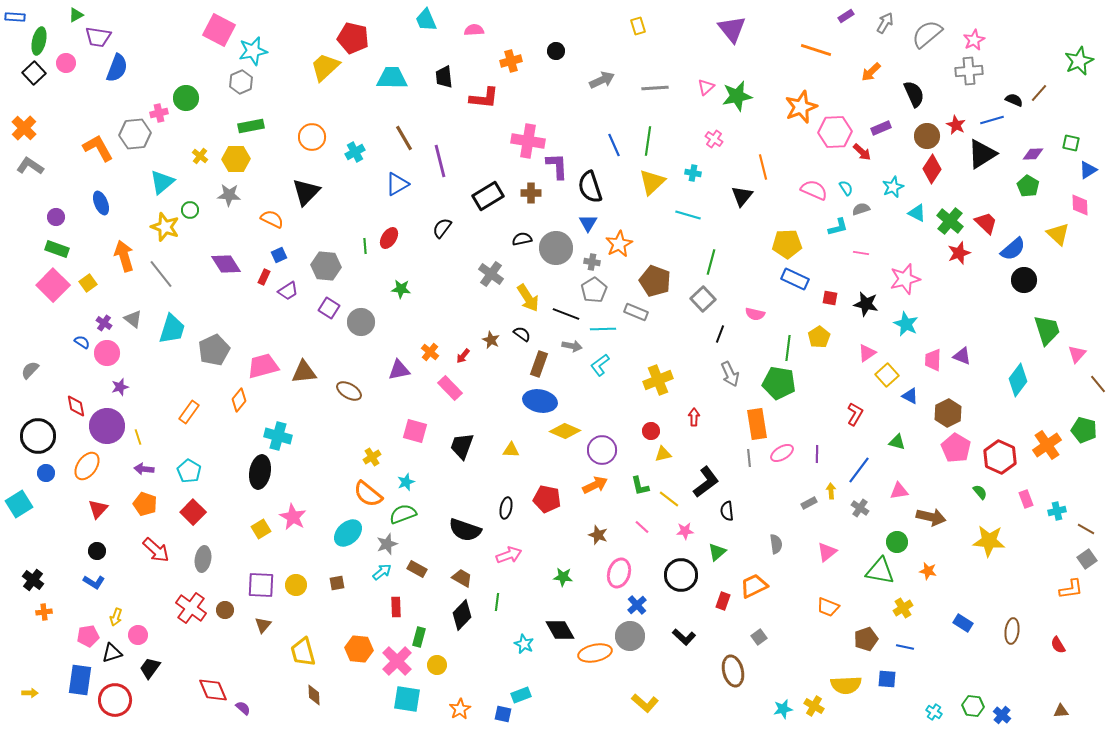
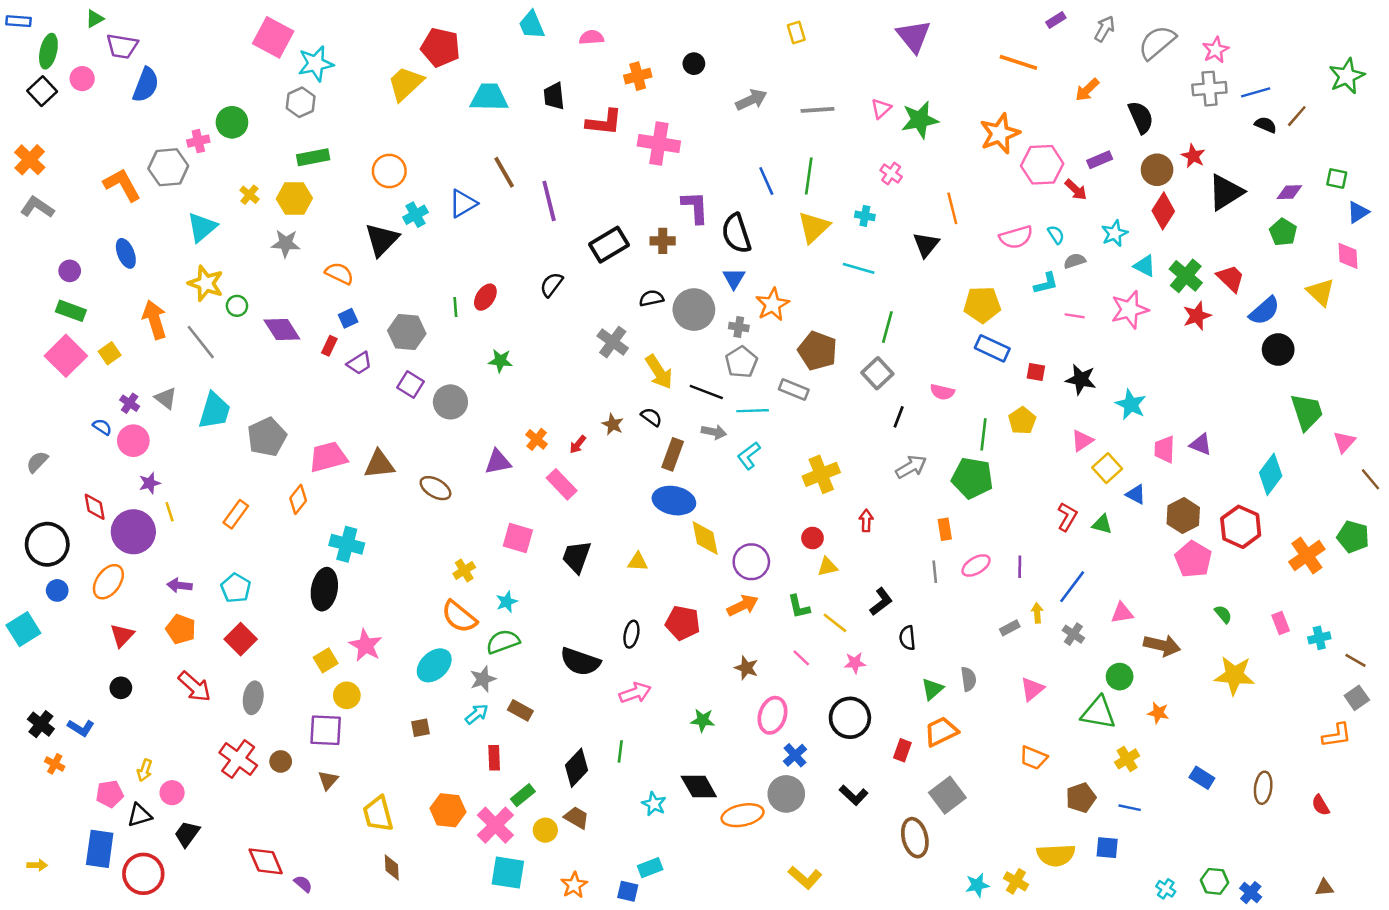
blue line: (992, 120) -> (1256, 92), moved
pink cross: (528, 141) -> (659, 144), moved
cyan cross: (355, 152) -> (415, 215), moved
blue triangle: (397, 184) -> (463, 203), moved
pink semicircle: (814, 190) -> (1016, 237), turned 140
green circle: (190, 210) -> (237, 306), moved
pink star: (905, 279) -> (1130, 310), moved
gray arrow: (730, 374) -> (911, 467), turned -95
orange rectangle: (757, 424) -> (945, 529), size x0.6
yellow diamond: (565, 431) -> (705, 538), turned 56
yellow line: (138, 437) -> (170, 512), moved
green triangle: (897, 442) -> (1102, 524), moved
red hexagon: (1000, 457) -> (1241, 527), moved
black L-shape: (706, 482) -> (881, 602), size x0.7
green triangle: (717, 552) -> (932, 689), moved
brown trapezoid: (462, 578) -> (577, 818), moved
blue L-shape: (94, 582) -> (81, 728), moved
yellow circle: (296, 585) -> (347, 695), moved
orange cross: (44, 612) -> (55, 764), turned 35
green rectangle: (419, 637) -> (523, 795), turned 36
gray square: (759, 637) -> (947, 795), size x1.8

